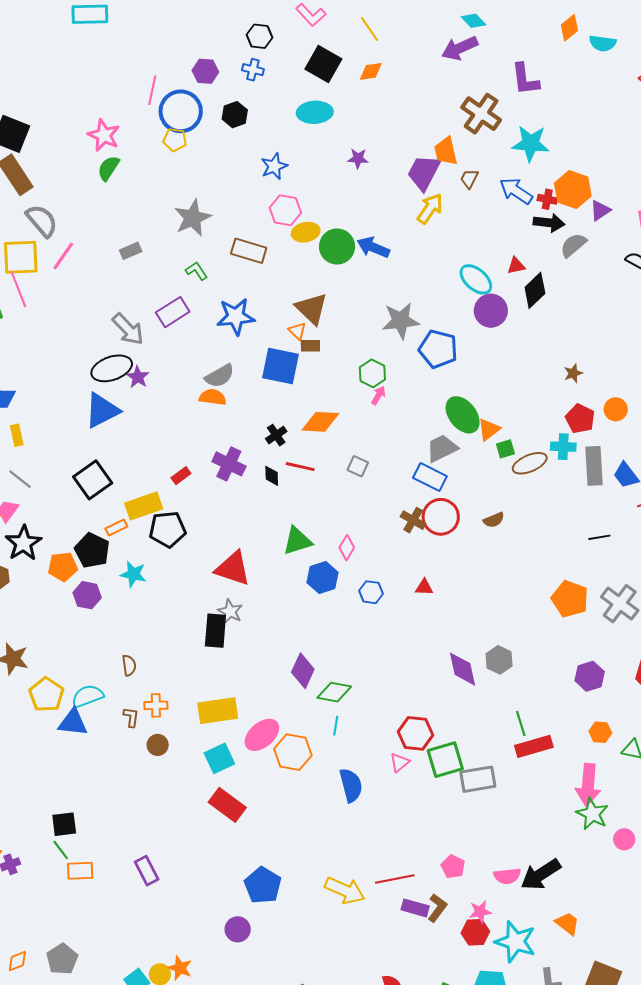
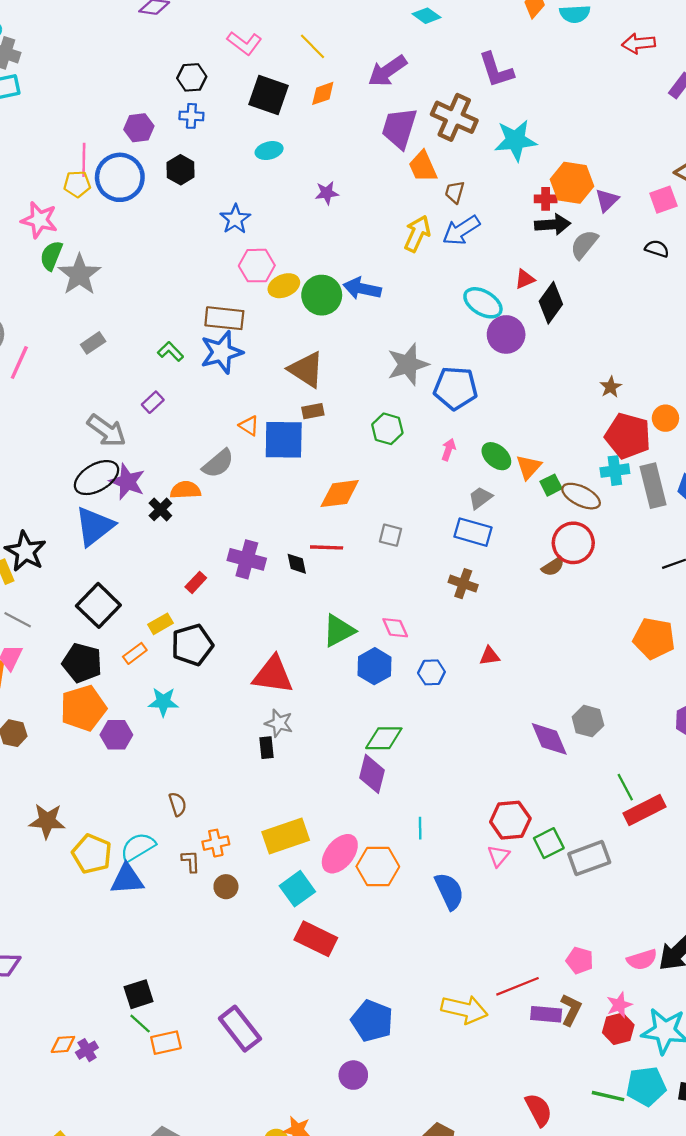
purple arrow: (460, 48) -> (387, 71), moved
cyan ellipse: (315, 112) -> (269, 151), size x0.7
yellow pentagon: (175, 140) -> (77, 184), moved
purple trapezoid: (424, 172) -> (399, 128), moved
blue arrow: (516, 191) -> (461, 230), moved, turned -56
gray star: (193, 218) -> (79, 275), moved
purple rectangle: (173, 312) -> (153, 402), size x0.6
blue star: (236, 317) -> (222, 352), moved
orange triangle: (297, 331) -> (249, 426), moved
purple star: (138, 377) -> (127, 482), size x1.4
pink arrow: (378, 395) -> (448, 450), moved
orange semicircle: (213, 397) -> (185, 490), moved
green ellipse: (463, 415) -> (496, 456), size x0.7
red pentagon: (580, 419) -> (628, 436), size x1.4
black cross: (276, 435) -> (160, 509), moved
gray trapezoid: (442, 448) -> (480, 498), size x0.7
brown ellipse: (530, 463) -> (581, 496), turned 60
yellow rectangle: (144, 506) -> (161, 624), size x0.6
red circle: (441, 517) -> (573, 543), moved
black star: (23, 543) -> (25, 551), moved
pink diamond: (347, 548) -> (395, 628), turned -45
black pentagon: (92, 550) -> (82, 663), moved
orange pentagon: (63, 567) -> (83, 708), size x1.4
black rectangle: (215, 631) -> (266, 748), size x0.6
green diamond: (334, 692) -> (384, 738), moved
green square: (445, 760) -> (549, 843), size x0.7
purple rectangle: (147, 871) -> (240, 1029), size x1.4

